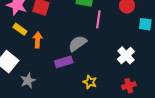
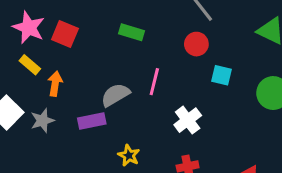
pink line: (98, 19) -> (154, 82), moved
gray star: (28, 81) -> (42, 121), moved

